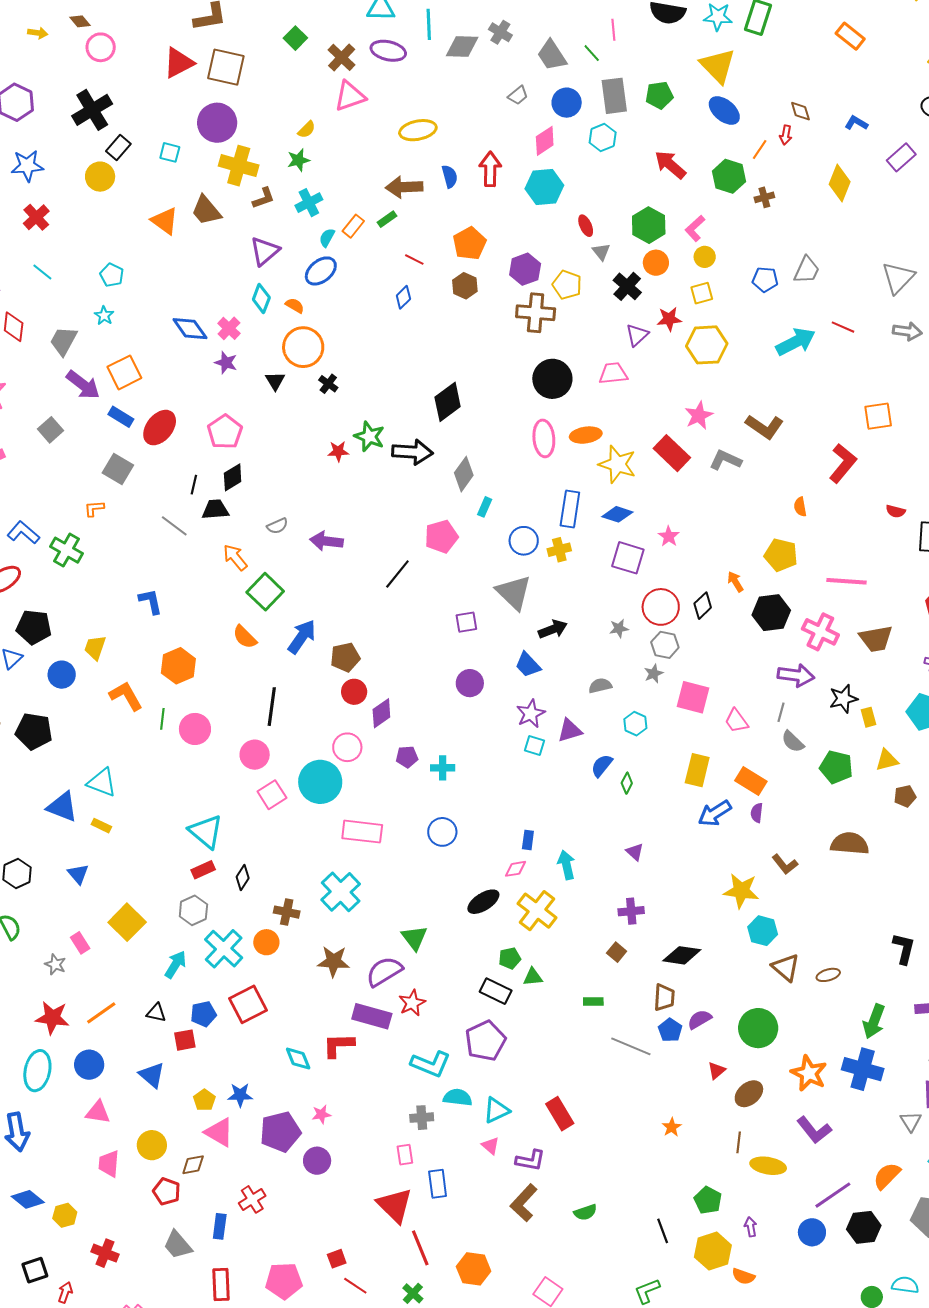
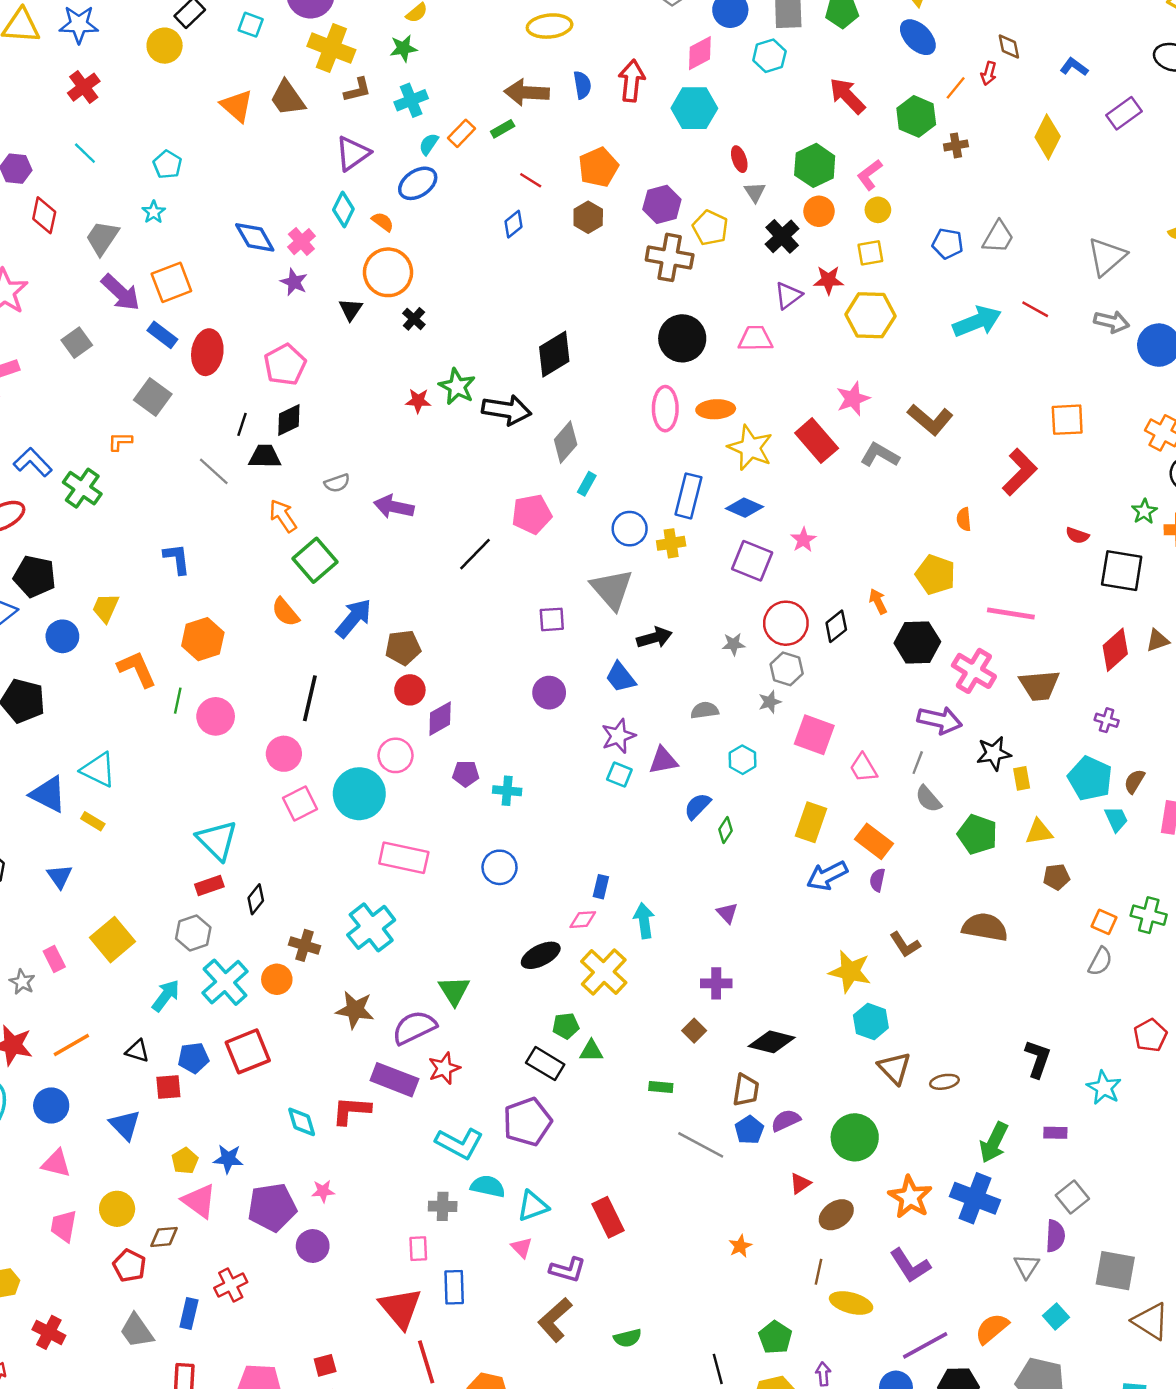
red ellipse: (160, 428) -> (207, 352), turned -36

